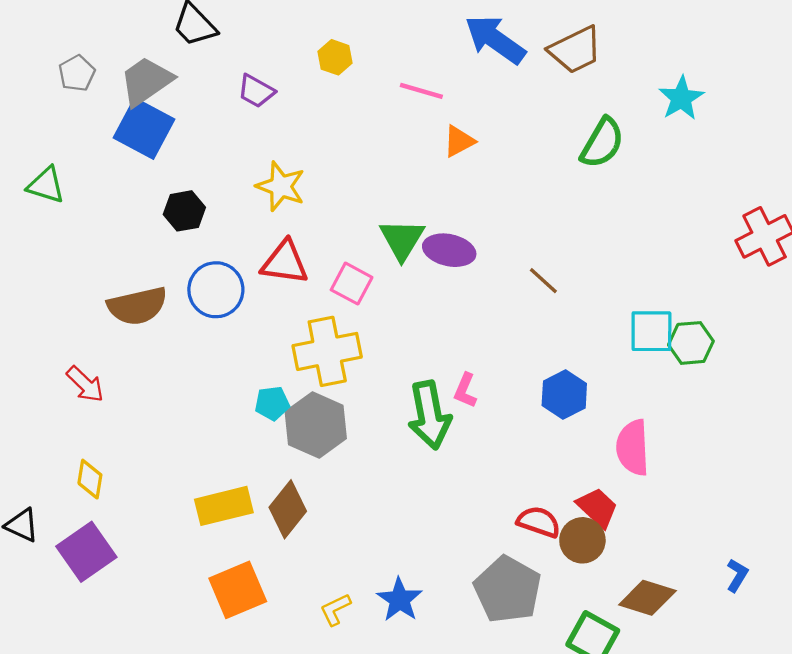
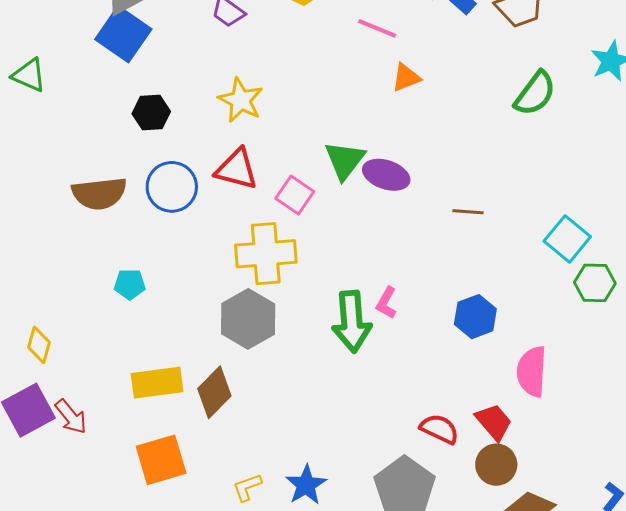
brown line: (543, 281) -> (468, 212), turned -44
cyan square: (651, 331) -> (567, 239), moved, turned 33
red arrow: (85, 384) -> (71, 417), moved
cyan pentagon: (272, 403) -> (130, 284), moved
brown circle: (582, 540) -> (496, 465), moved

